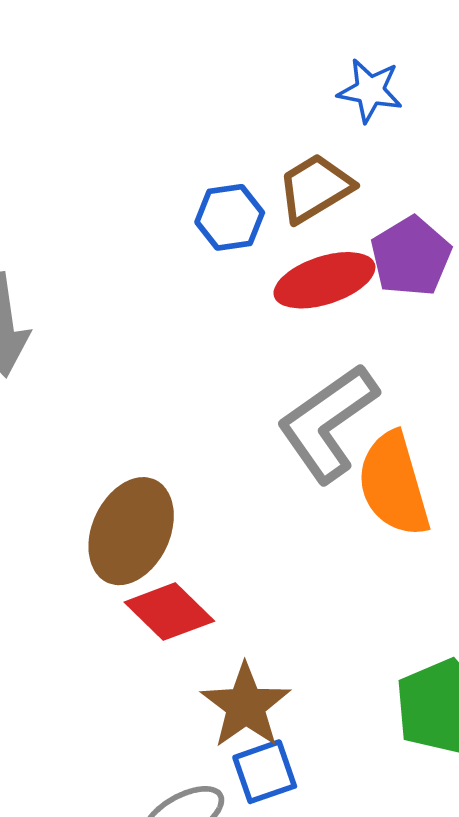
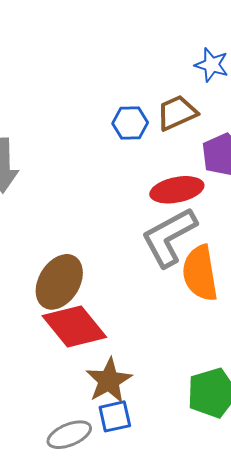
red ellipse: (324, 280) -> (177, 190), moved
red diamond: (169, 612) -> (74, 327), size x1.4

